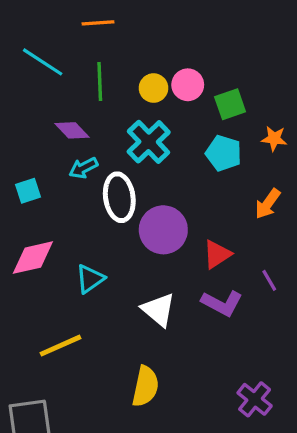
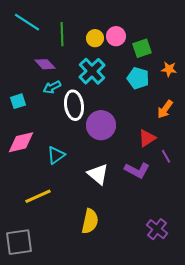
red triangle: (217, 254) -> (147, 138), moved

